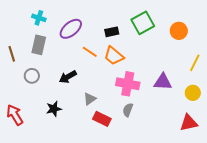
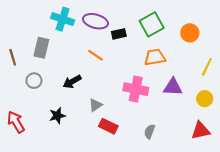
cyan cross: (39, 18) -> (63, 19), moved, size x1.5
purple ellipse: (71, 29) -> (95, 21), moved, turned 55
orange trapezoid: (114, 56) -> (155, 57), moved, turned 130
gray semicircle: (128, 110) -> (150, 132), moved

